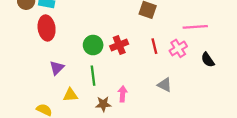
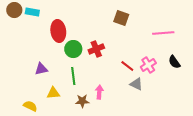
red ellipse: (47, 28) -> (58, 31), moved
red line: (154, 46) -> (127, 66), moved, turned -40
pink cross: (178, 48) -> (148, 65), moved
purple triangle: (57, 68) -> (41, 69), turned 32

